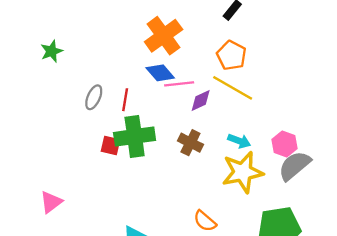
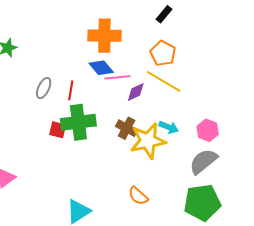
orange cross: (164, 36) -> (104, 36), turned 36
gray semicircle: (295, 166) -> (203, 161), moved
yellow star: (243, 172) -> (148, 141), moved

